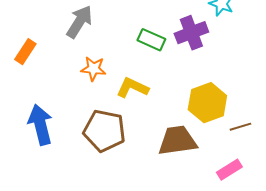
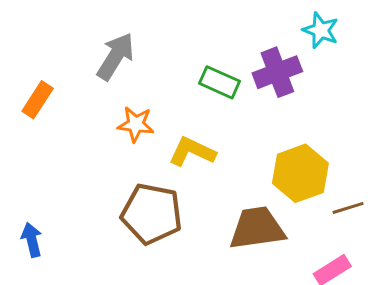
blue arrow: (40, 125) -> (32, 240), moved, size x0.6

